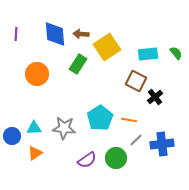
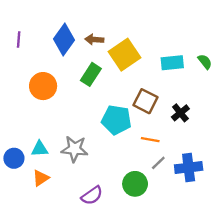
blue diamond: (55, 34) -> (64, 39), turned 40
brown square: (136, 81) -> (146, 101), moved
cyan pentagon: (100, 118) -> (116, 120), moved, turned -30
purple semicircle: (87, 160) -> (92, 195), moved

